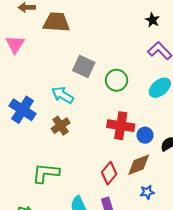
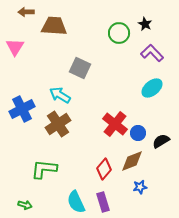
green circle: (117, 80) -> (119, 33), moved
blue cross: (23, 110) -> (22, 109), turned 30
brown cross: (61, 126) -> (58, 124), size x1.4
red cross: (121, 126) -> (115, 124), turned 30

